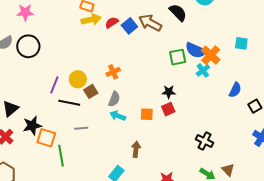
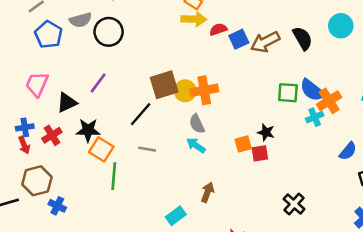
brown arrow: (150, 23) -> (265, 42), turned -70
orange cross: (113, 72) -> (204, 90), size x1.5
yellow circle: (78, 79) -> (185, 91), moved
purple line: (54, 85) -> (98, 83), moved
brown square: (91, 91) -> (164, 85), moved, size x1.6
gray semicircle: (114, 99) -> (197, 124), turned 119
black line: (69, 103) -> (141, 114), turned -75
orange square: (147, 114) -> (243, 144), moved, turned -32

